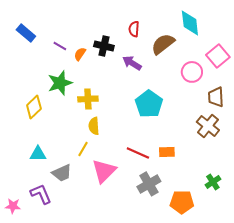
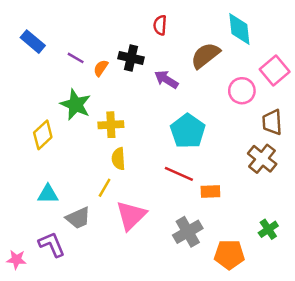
red semicircle: (134, 29) -> (160, 25), moved
green star: (60, 83) -> (76, 105), turned -30
red line: (138, 153) -> (179, 174), moved

